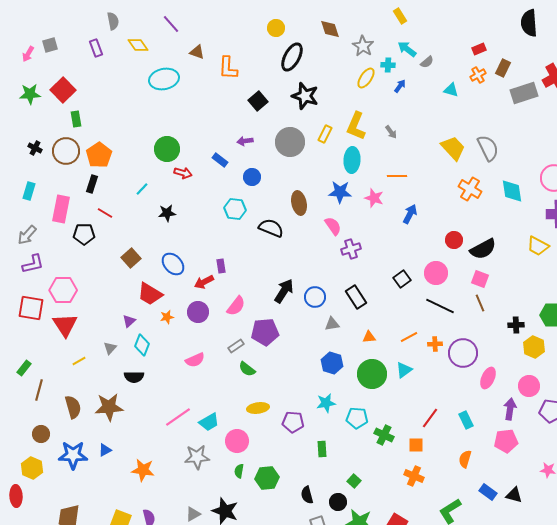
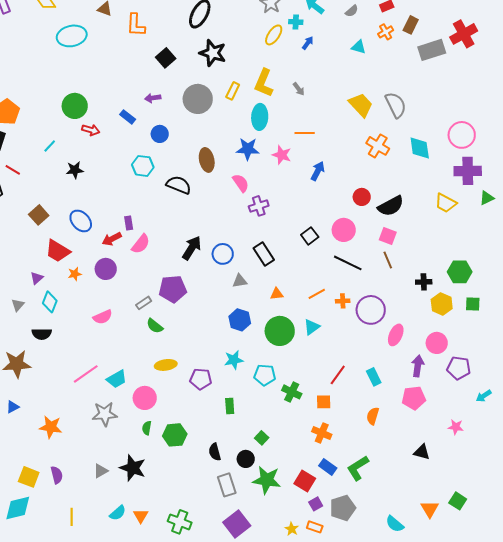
gray semicircle: (427, 62) -> (352, 11), moved
pink semicircle: (236, 306) -> (141, 244), moved
blue rectangle: (488, 492) -> (328, 467), moved

